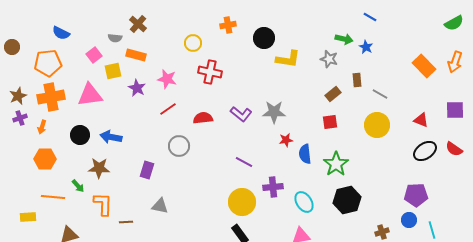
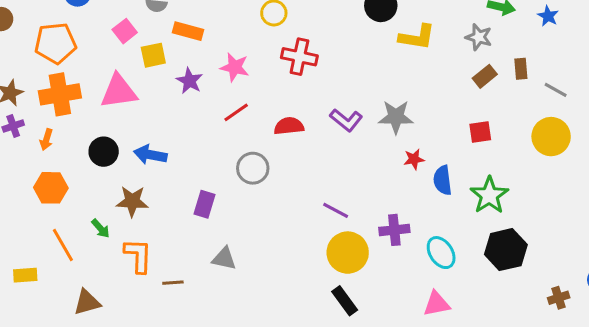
blue star: (366, 47) -> (548, 16), moved
brown rectangle: (333, 94) -> (485, 76), moved
purple line: (244, 162) -> (336, 210), moved
orange line: (53, 197) -> (63, 245), turned 55

